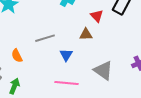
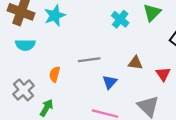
red triangle: (97, 16) -> (163, 74), moved
orange semicircle: (17, 56) -> (55, 74), turned 32

